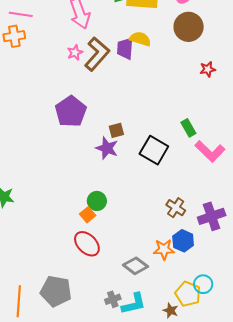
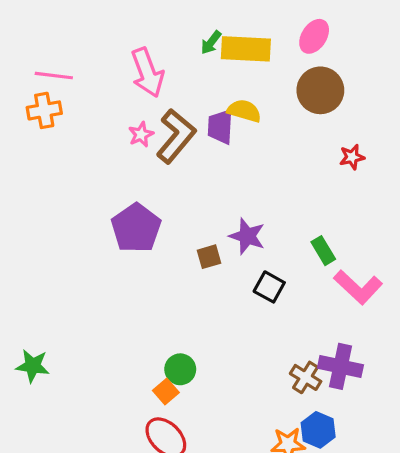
purple star: (107, 148) -> (247, 236), moved
black square: (154, 150) -> (269, 287), size x0.7
purple cross: (212, 216) -> (340, 366), moved, turned 32

